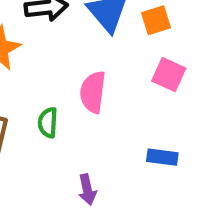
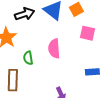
green semicircle: (48, 123) -> (28, 58), moved

